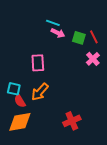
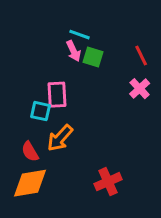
pink arrow: (58, 33) -> (74, 51), moved, turned 40
green square: (79, 38) -> (93, 57), moved
cyan square: (14, 89) -> (41, 111), moved

